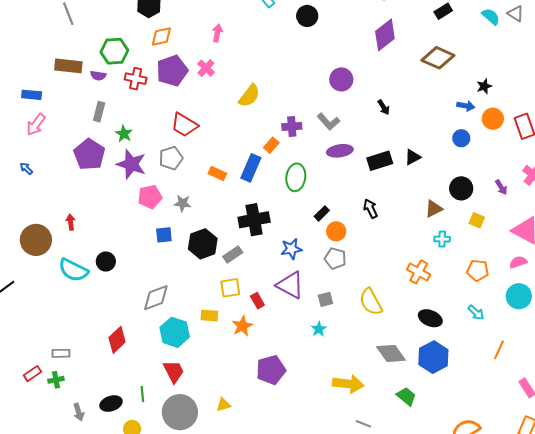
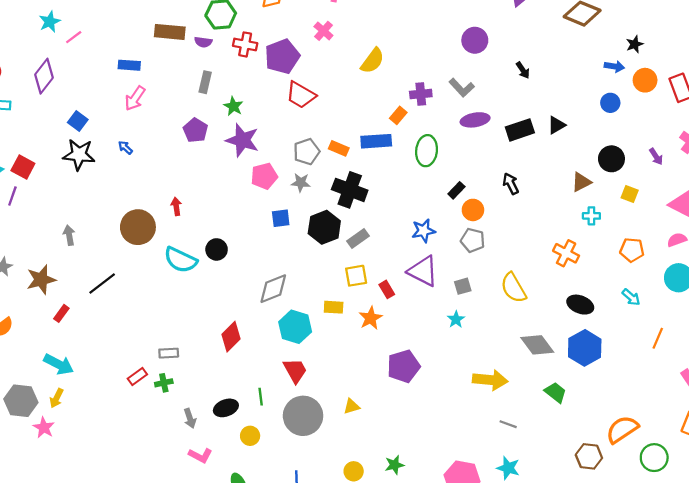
purple pentagon: (172, 71) -> (282, 56), moved
purple pentagon: (89, 154) -> (195, 130), size x0.7
gray pentagon: (171, 158) -> (307, 152), moved
blue rectangle: (251, 168) -> (376, 141), turned 64
black cross: (254, 220) -> (350, 190), moved, turned 32

